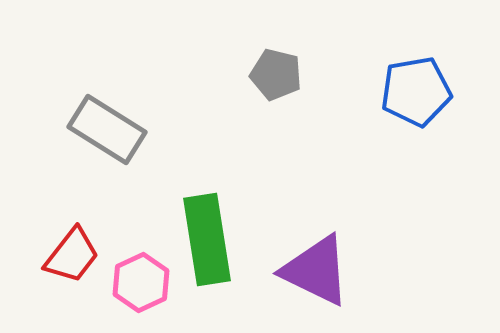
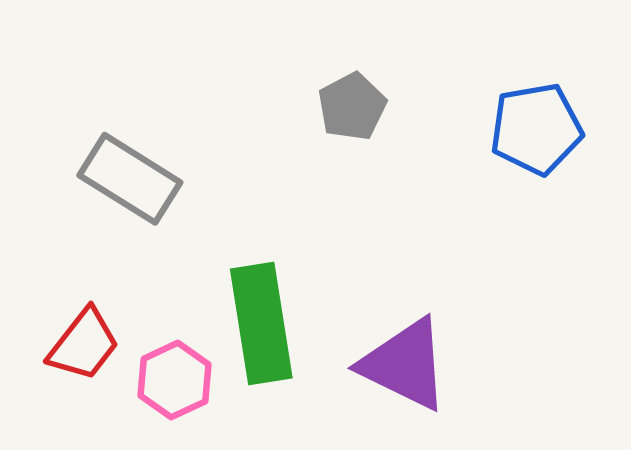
gray pentagon: (276, 74) -> (352, 107), turned 30

